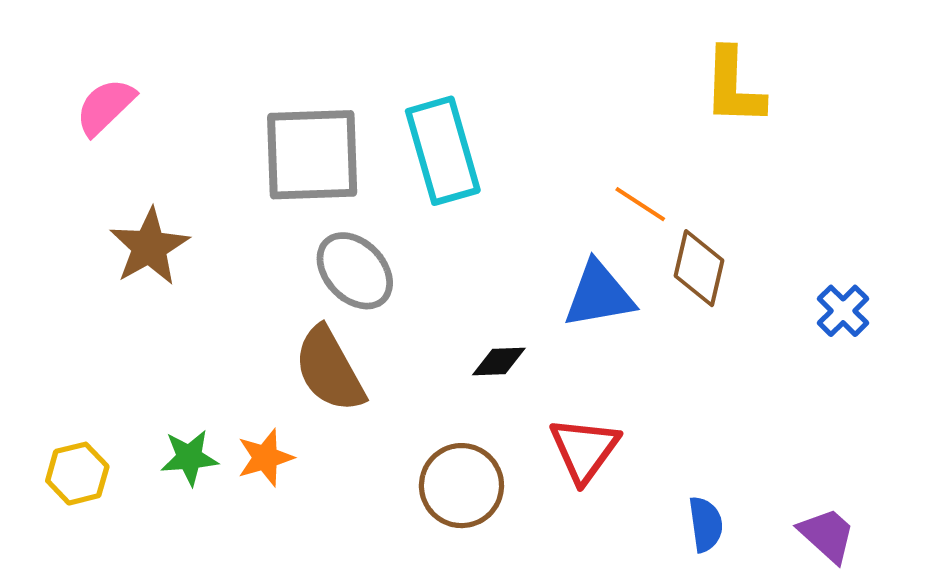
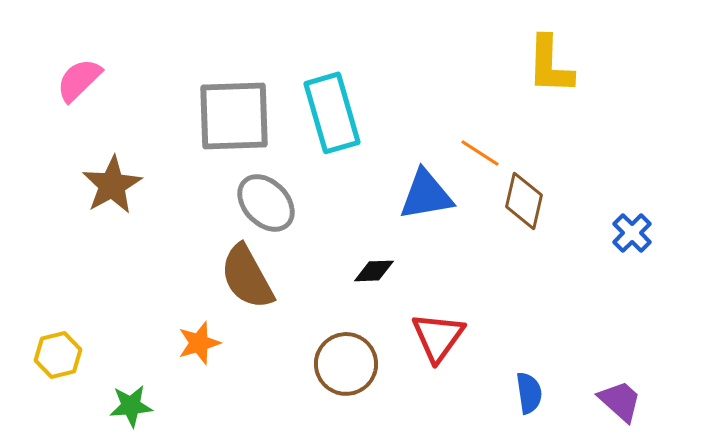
blue triangle: (599, 295) -> (426, 195), moved
green star: (189, 458) -> (131, 406), moved

